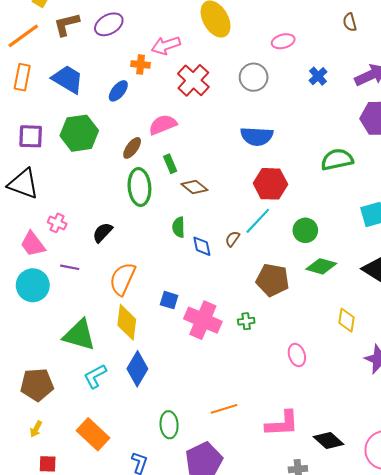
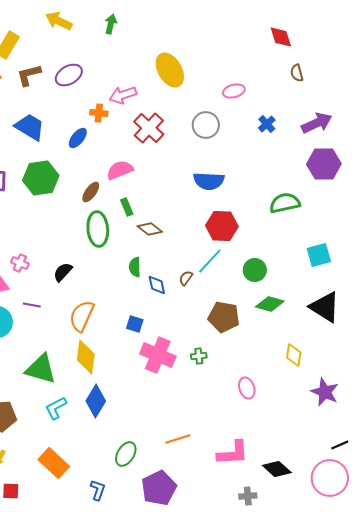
blue square: (169, 300) -> (135, 324), moved
green ellipse: (169, 425) -> (126, 454), turned 35

